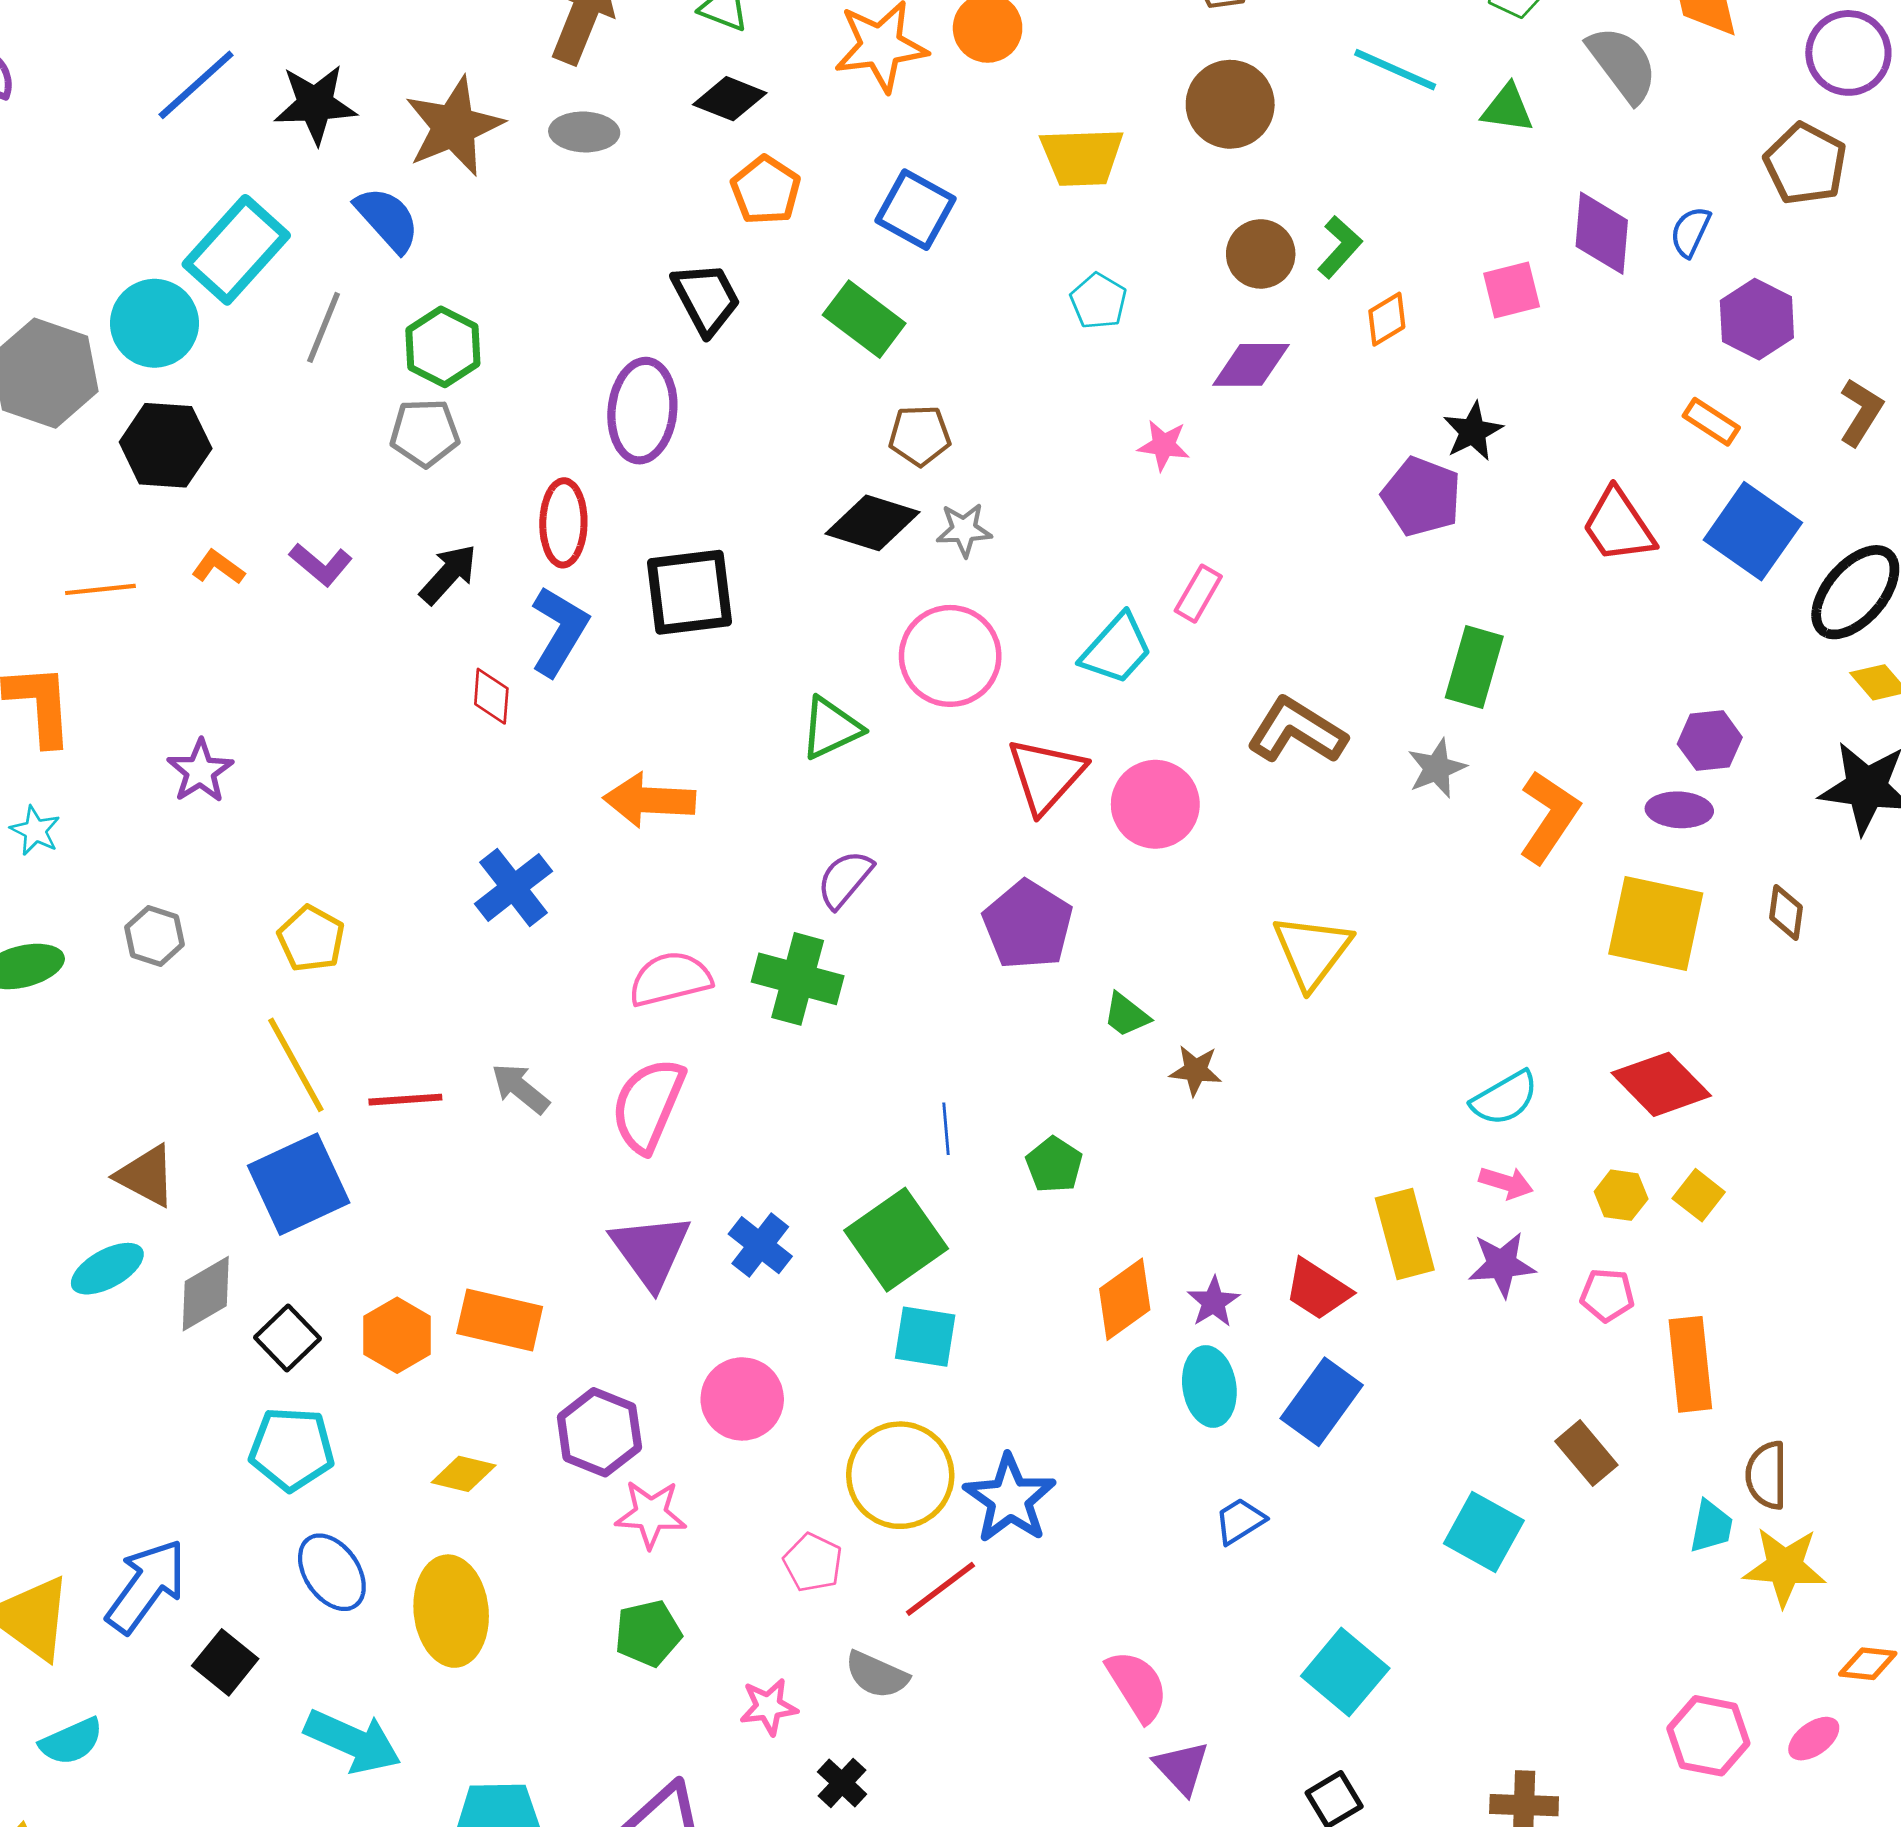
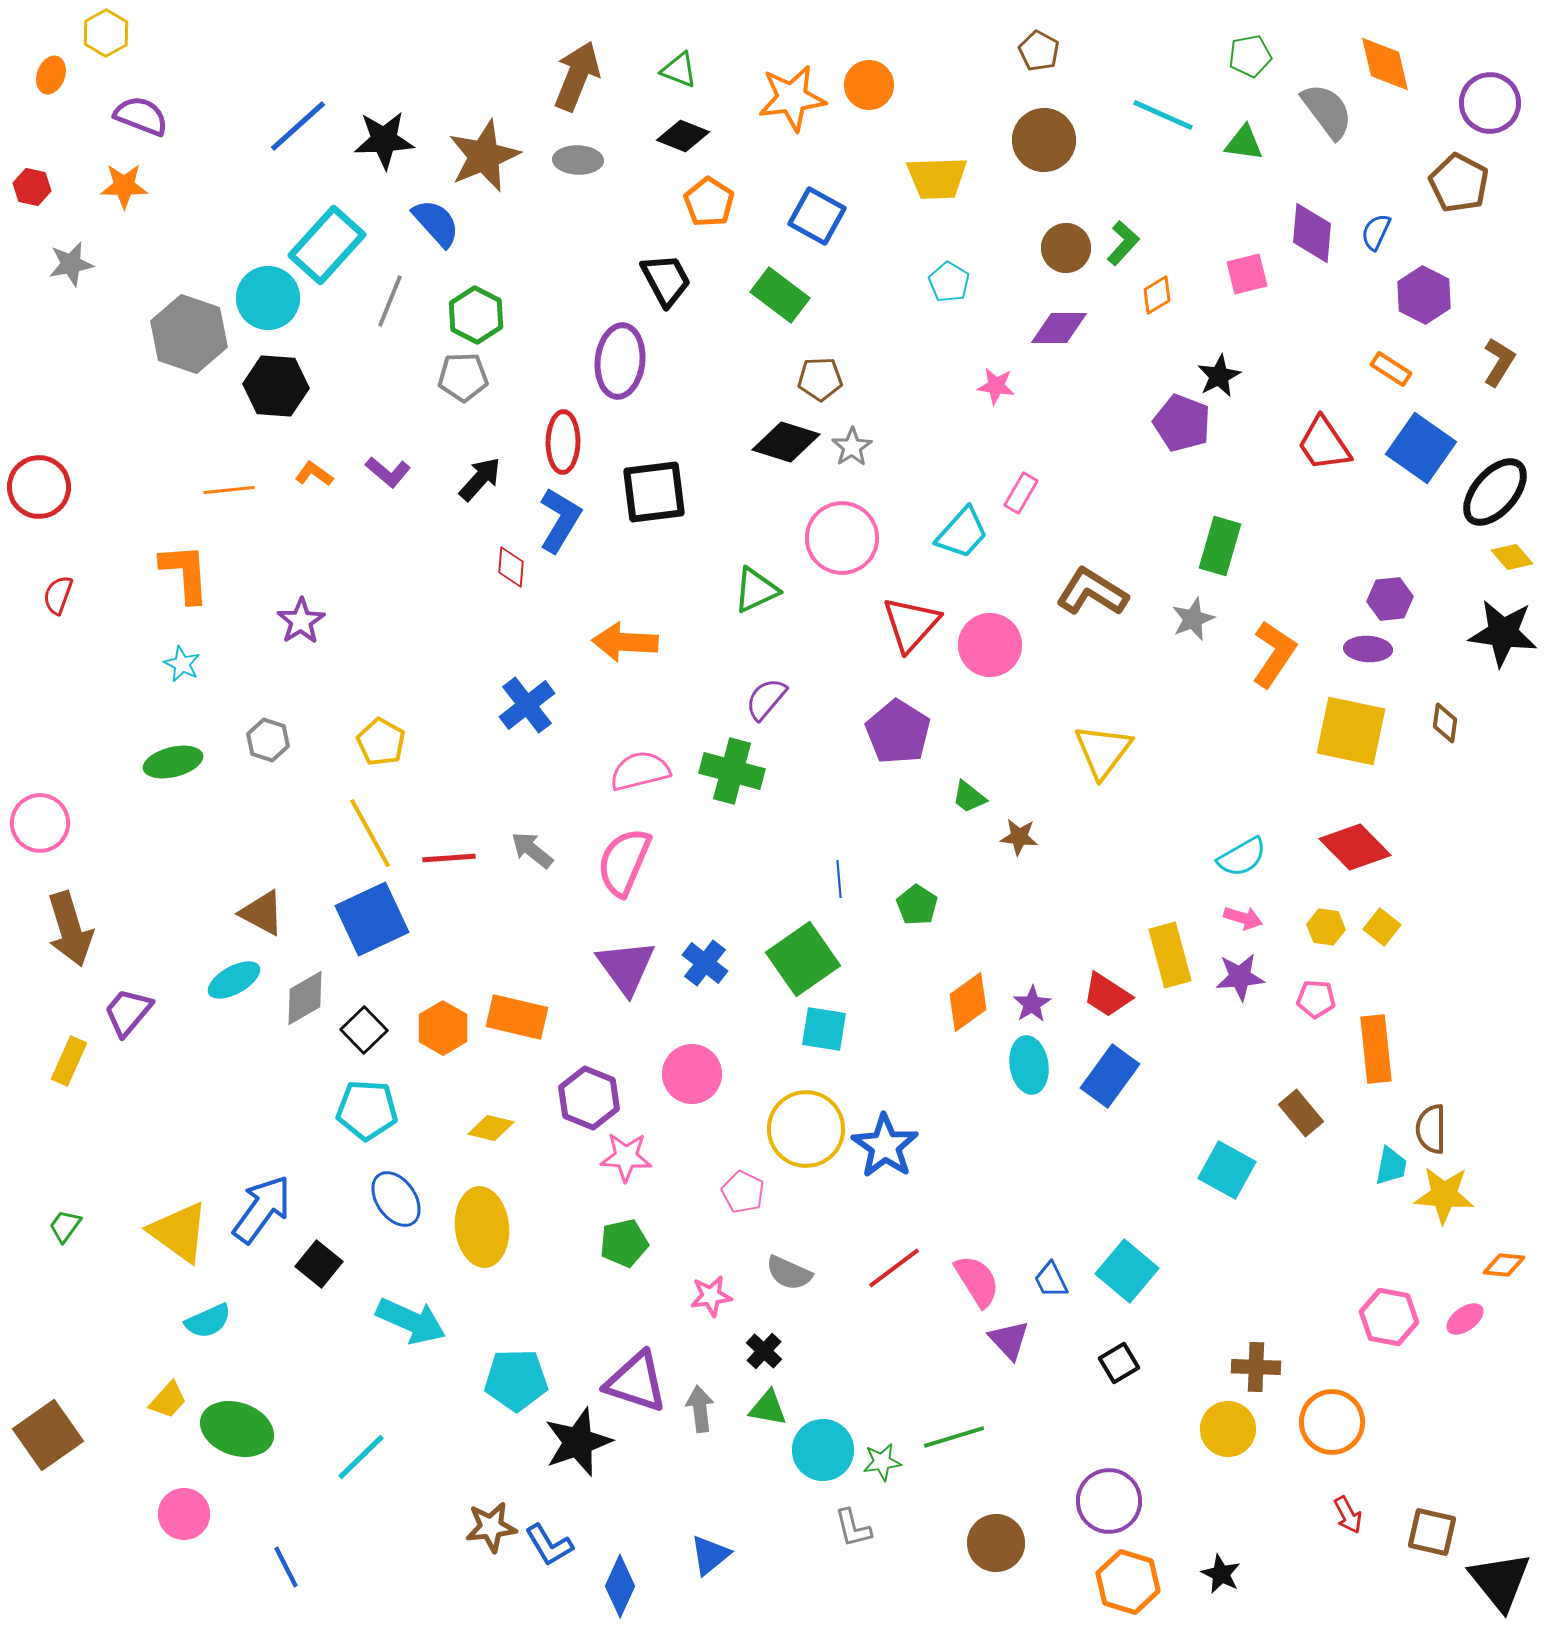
gray star: (964, 530) -> (852, 447), turned -30
blue trapezoid: (1240, 1521) -> (1051, 1280), moved, turned -84
red line: (940, 1589) -> (894, 1268), moved

